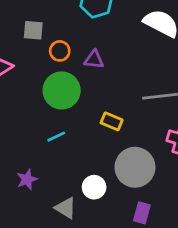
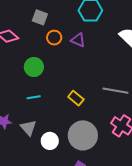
purple triangle: (94, 59) -> (78, 40), moved
green circle: (62, 90) -> (34, 67), moved, size x0.7
gray triangle: (66, 208) -> (28, 128), moved

